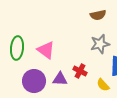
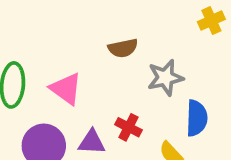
brown semicircle: (98, 15) -> (123, 48), moved

